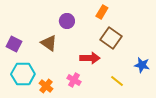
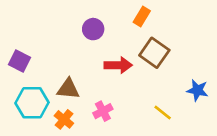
brown triangle: (49, 43) -> (68, 89), moved, turned -30
red arrow: (90, 58) -> (118, 65), moved
pink cross: (74, 80) -> (103, 111), turned 32

